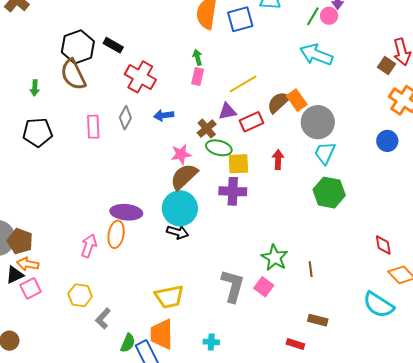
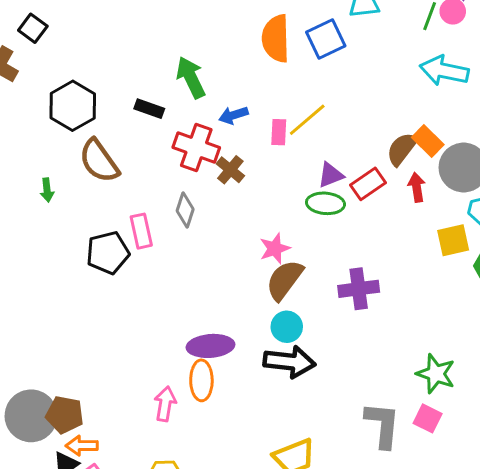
black hexagon: (78, 47) -> (73, 106), moved
green arrow: (197, 57) -> (191, 77), moved, size x1.8
yellow line: (243, 84) -> (307, 120), moved
blue arrow: (164, 115) -> (233, 115), moved
brown cross: (207, 129) -> (230, 170), moved
black pentagon: (38, 132) -> (108, 253), moved
green ellipse: (219, 148) -> (325, 203), moved
red arrow: (278, 160) -> (417, 187), moved
yellow square: (238, 164) -> (453, 240), moved
cyan circle: (180, 208) -> (287, 327), size x0.6
black arrow: (178, 232) -> (290, 362), size x1.6

